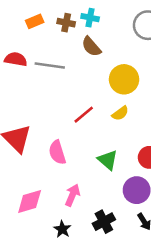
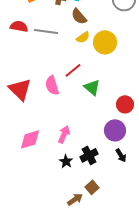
yellow semicircle: (120, 113) -> (83, 37), moved
pink semicircle: (57, 152) -> (52, 85), moved
green triangle: (108, 160) -> (92, 87), moved
black star: (62, 229) -> (66, 161), moved

